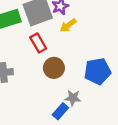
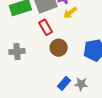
gray star: (73, 98) -> (81, 84), moved

